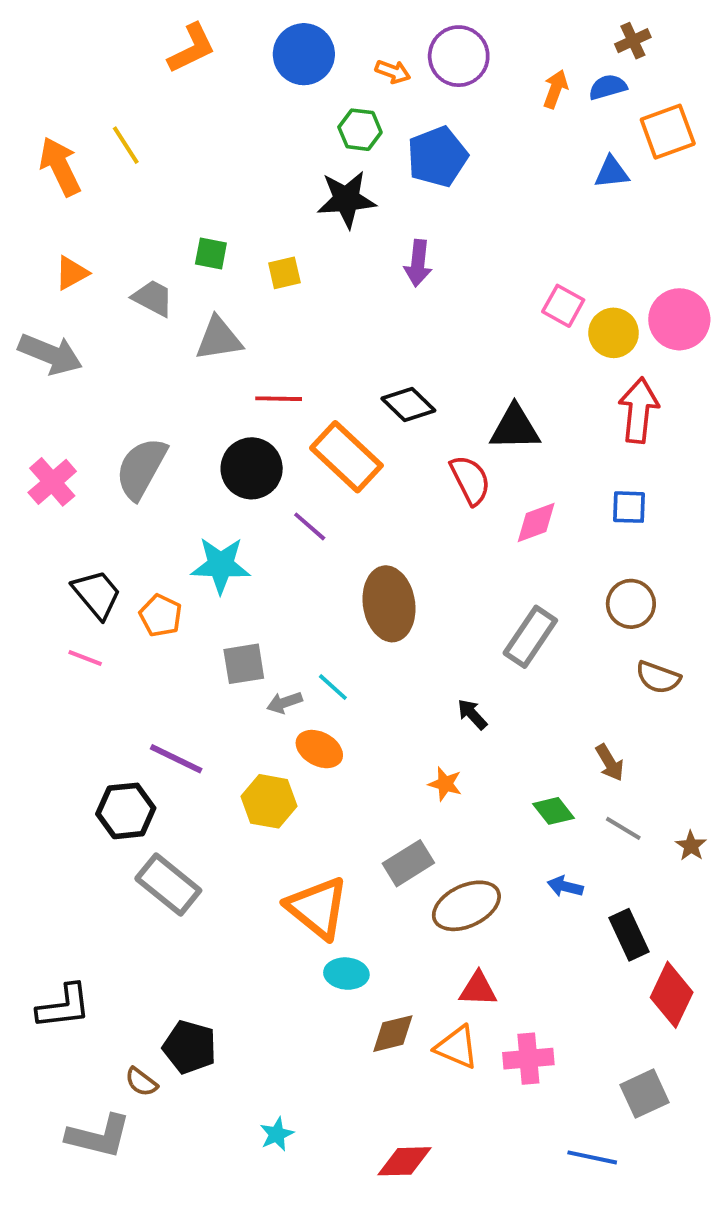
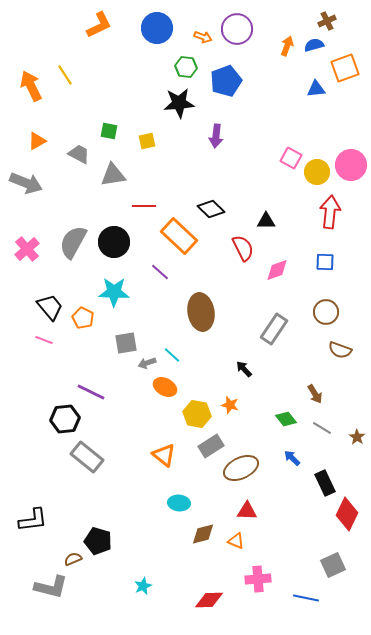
black triangle: (515, 428) -> (266, 221), size x0.7
black circle: (252, 468) -> (114, 242), moved
yellow hexagon: (269, 801) -> (197, 414), moved
blue arrow: (565, 886) -> (292, 458), turned 30
orange triangle: (317, 908) -> (164, 455), moved, size x0.7
orange triangle: (457, 1047) -> (236, 541), size x0.7
pink cross: (528, 1059) -> (258, 579), moved
brown semicircle: (141, 1082) -> (73, 559), turned 120

